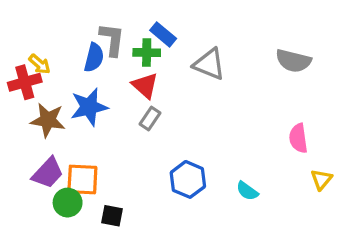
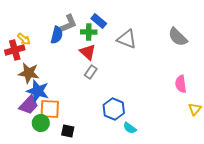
gray L-shape: (112, 39) -> (68, 24), turned 60
gray semicircle: (293, 61) -> (178, 37), turned 30
blue star: (89, 107) -> (38, 91), moved, turned 30
cyan semicircle: (247, 191) -> (130, 128), moved

